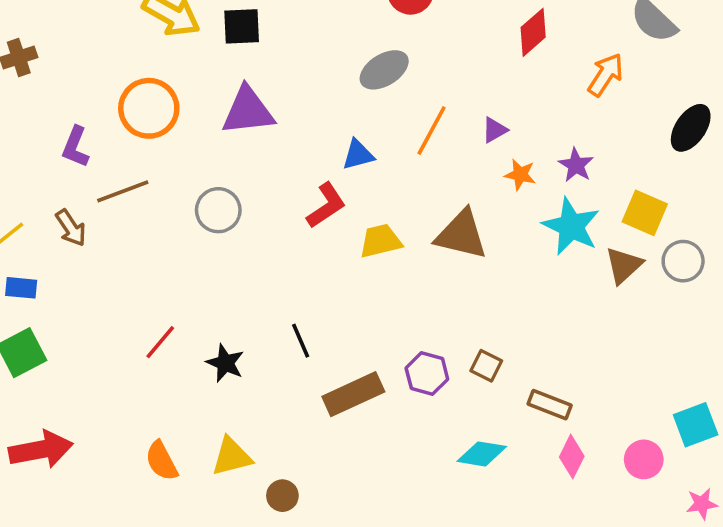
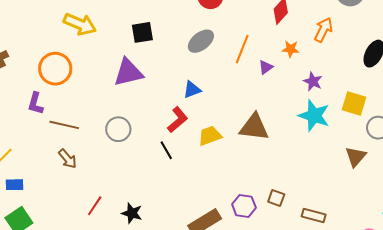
black square: (242, 26) -> (142, 32), moved
orange circle: (149, 108) -> (55, 69), moved
orange line: (432, 131) -> (242, 49), moved
orange star: (520, 175) -> (291, 49), moved
brown line: (123, 191) -> (64, 125), turned 40
brown arrow: (71, 228) -> (68, 159), moved
brown triangle: (624, 265) -> (356, 157), moved
black line: (301, 341) -> (166, 150), moved

